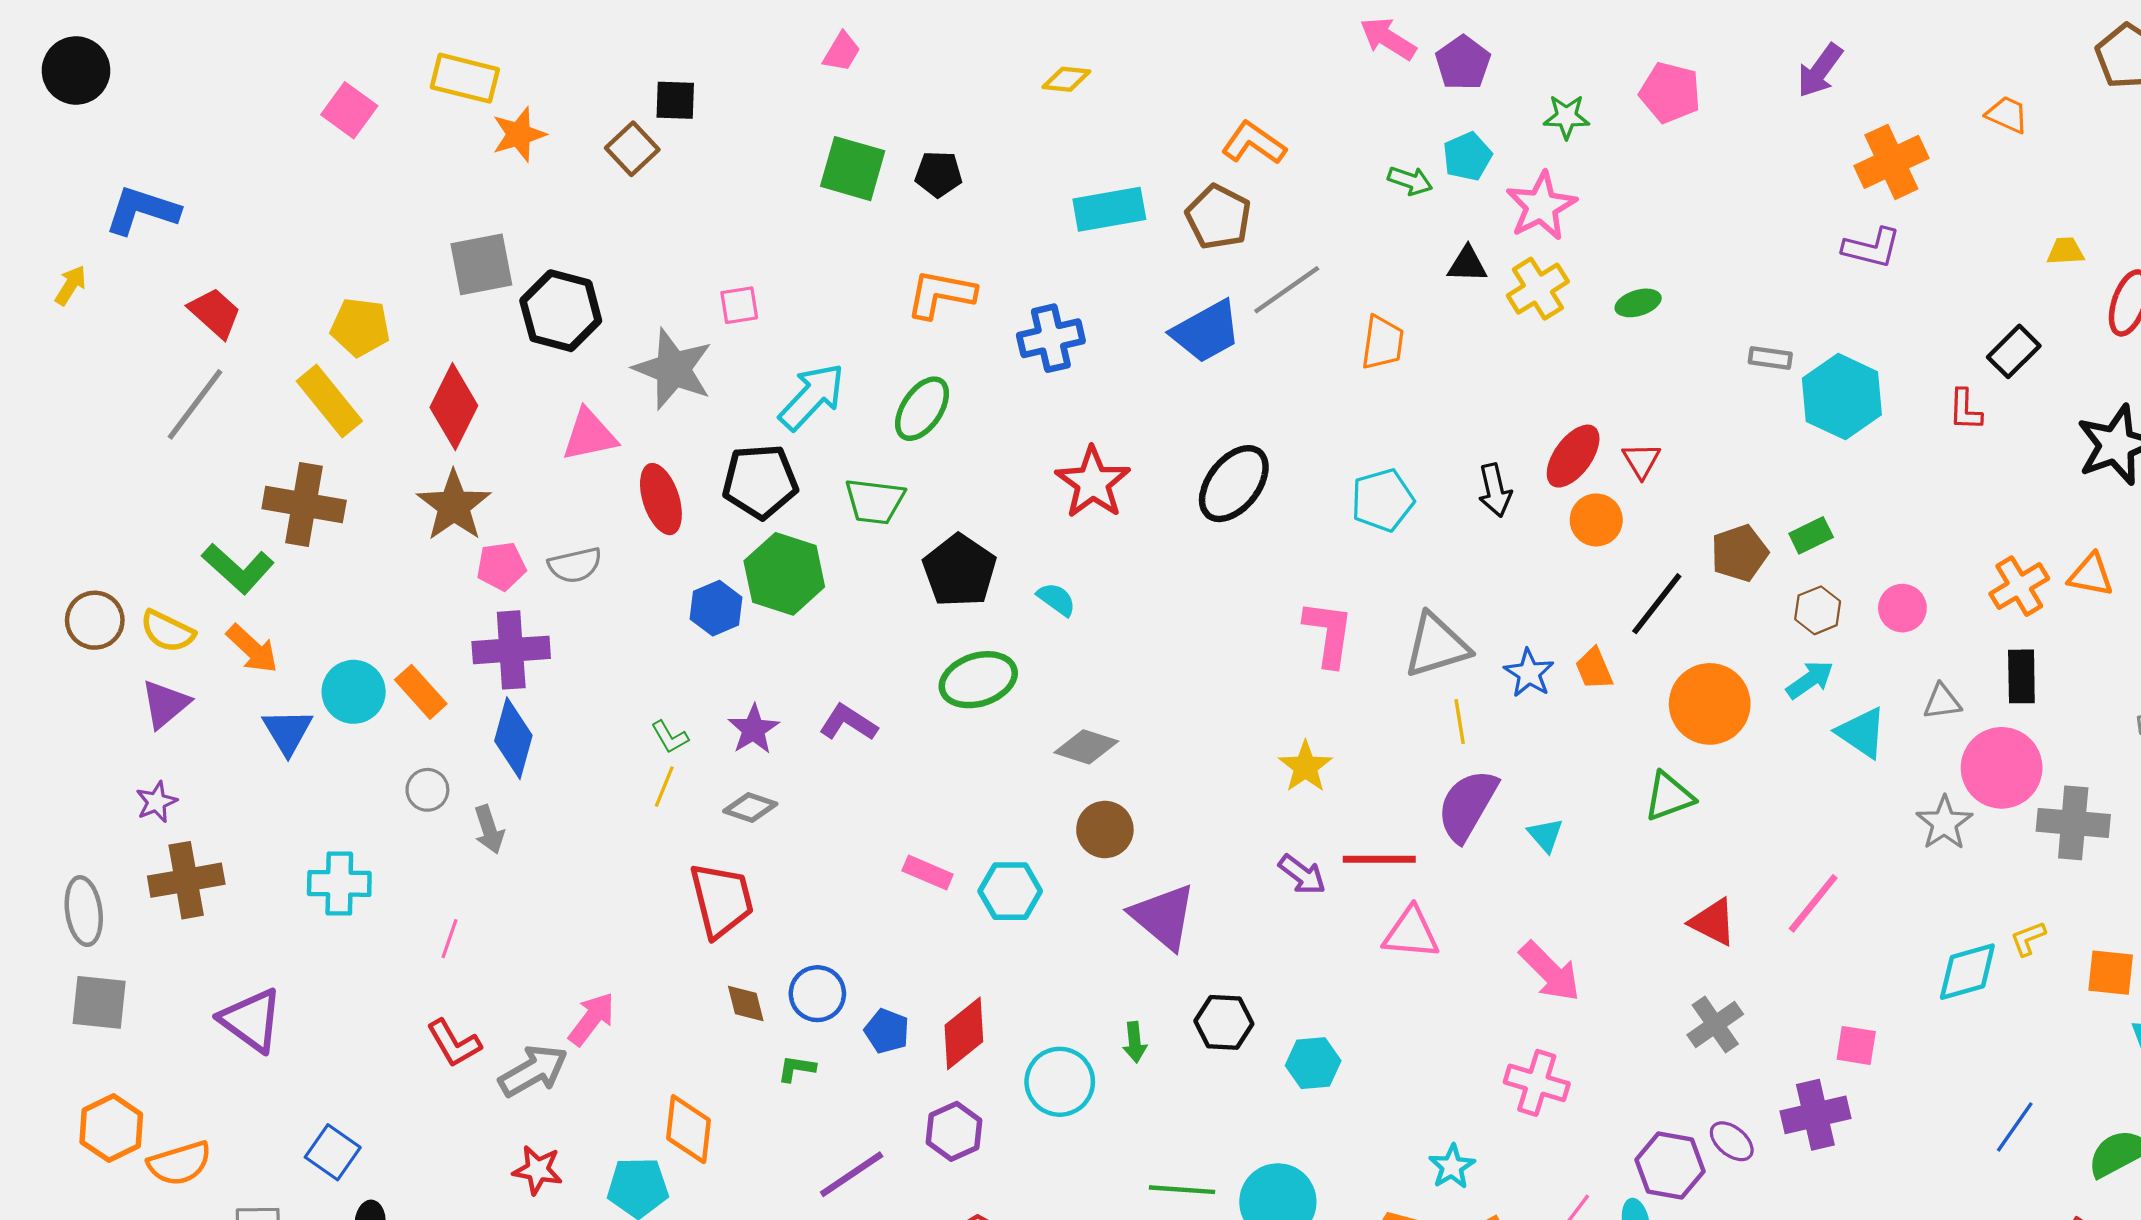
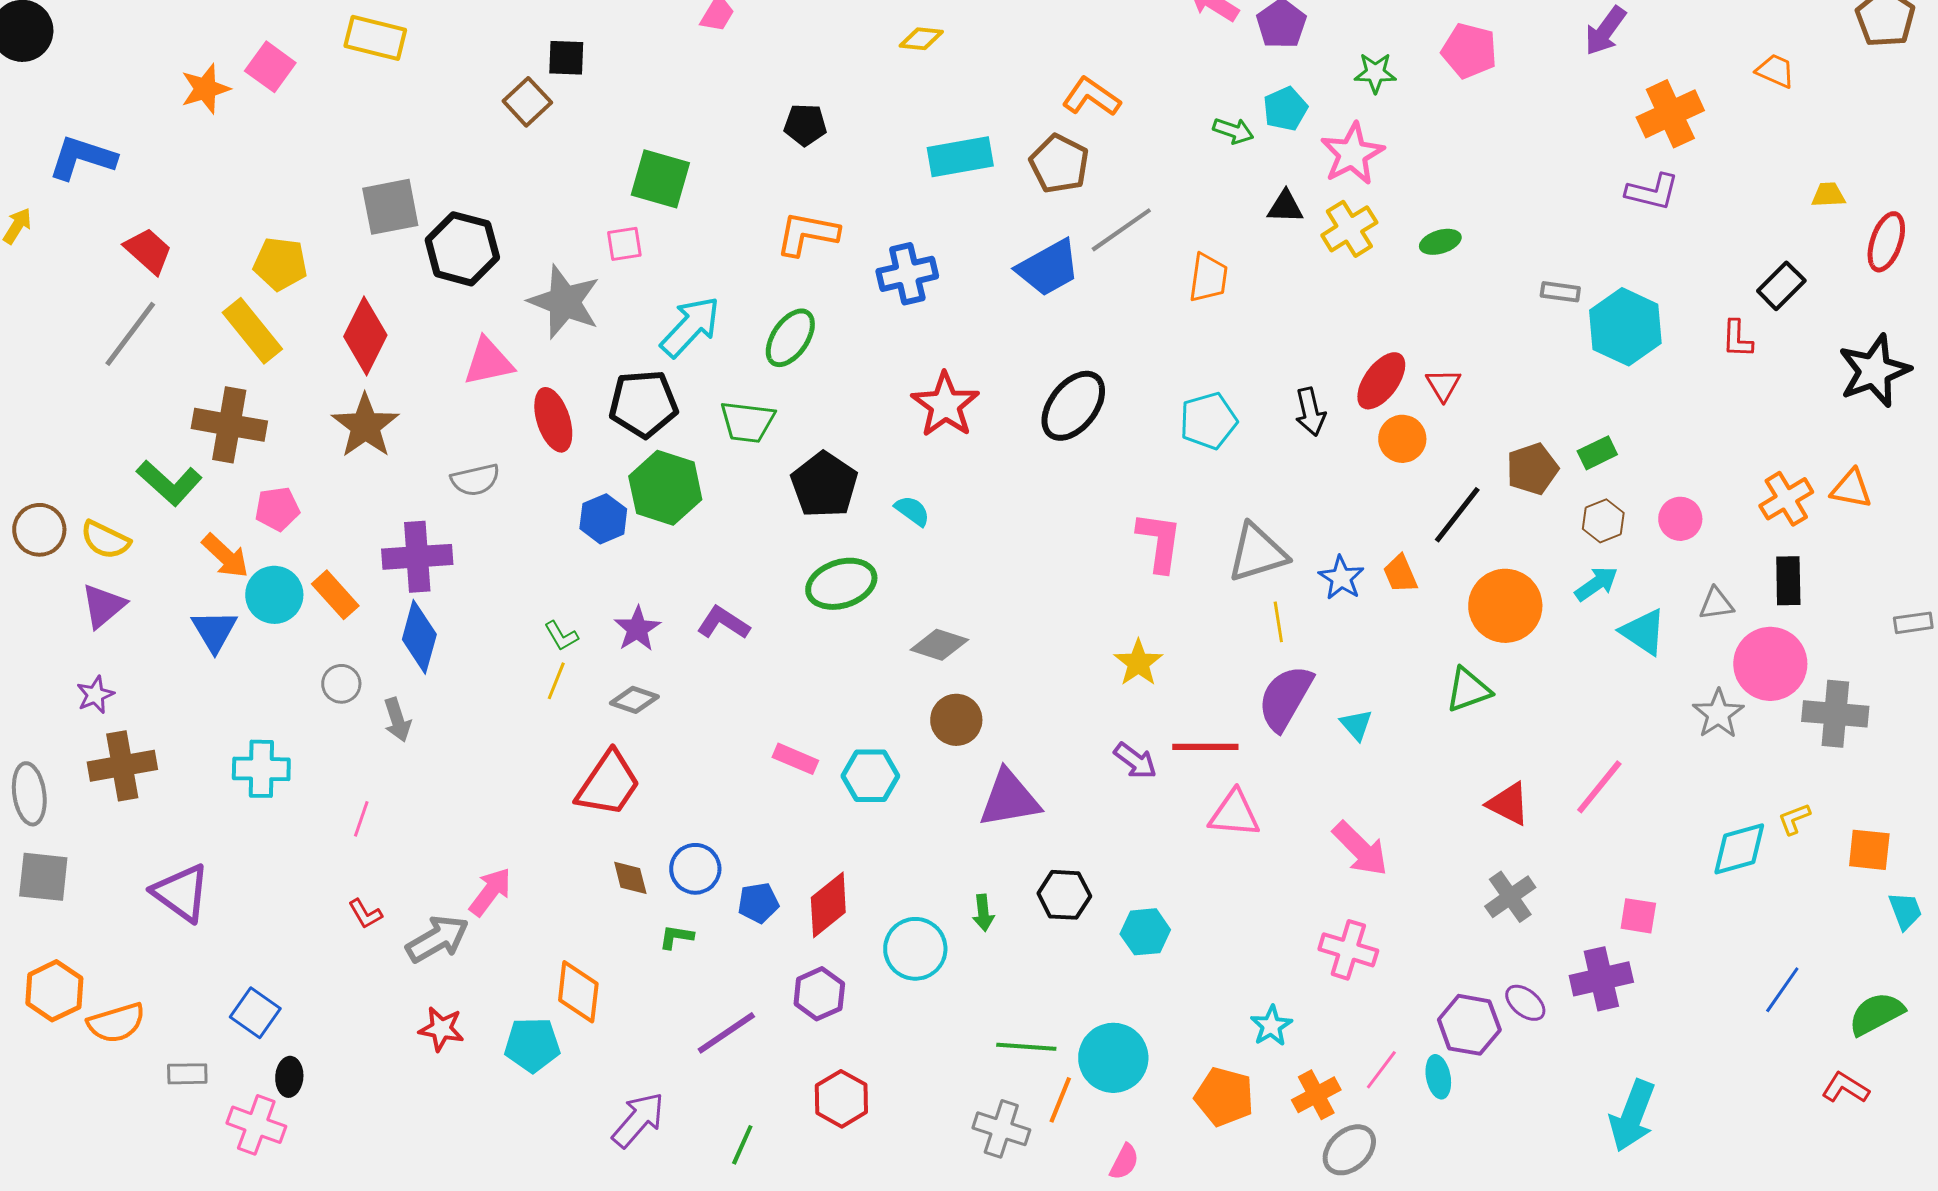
orange star: (519, 134) -> (205, 89), moved
green square: (853, 169) -> (660, 179), moved
pink pentagon: (501, 566) -> (277, 509), moved
orange arrow: (252, 649) -> (225, 556), moved
red trapezoid: (722, 900) -> (608, 784), turned 48
purple triangle: (1163, 917) -> (1009, 799), turned -50
blue pentagon: (887, 1031) -> (758, 903), turned -30
red L-shape: (454, 1043) -> (365, 914), size x0.7

